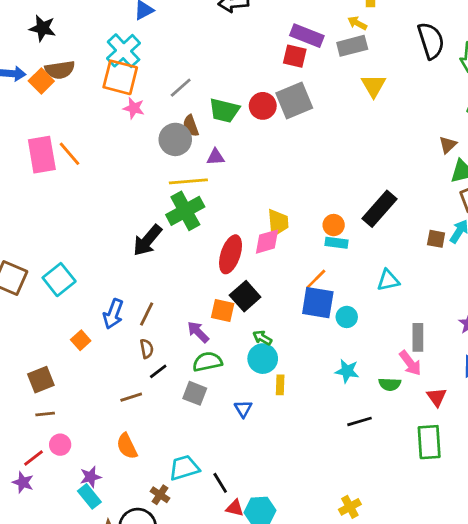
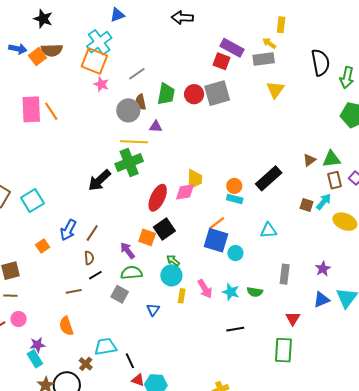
green trapezoid: (224, 110) -> (166, 94), turned -100
brown triangle: (448, 145) -> (309, 160), moved
pink arrow: (410, 363) -> (205, 289), moved
green semicircle: (390, 384) -> (255, 292), moved

